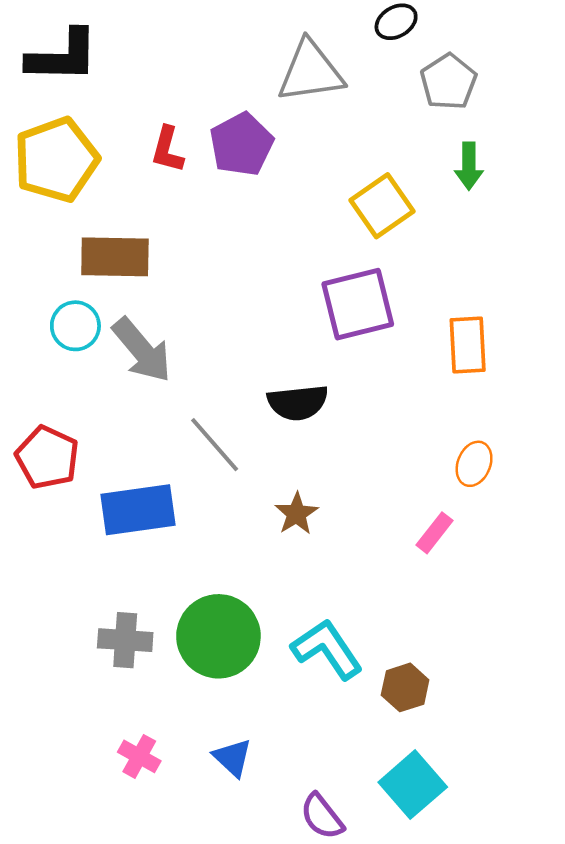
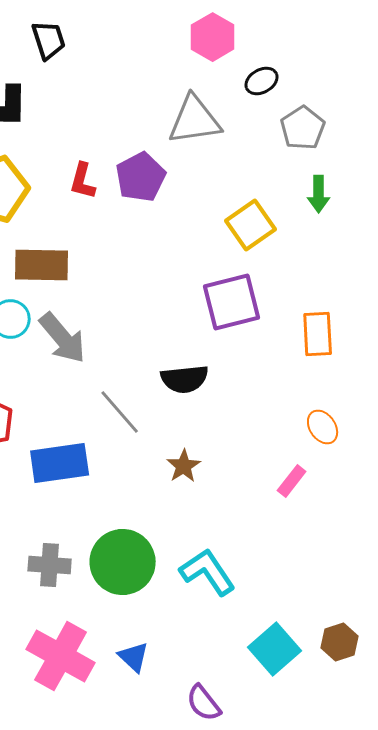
orange ellipse: (474, 464) -> (323, 427), turned -56
brown hexagon: (405, 687) -> (340, 642), moved
pink cross: (139, 756) -> (61, 656), size x2.0
cyan square: (413, 785) -> (275, 649), moved

